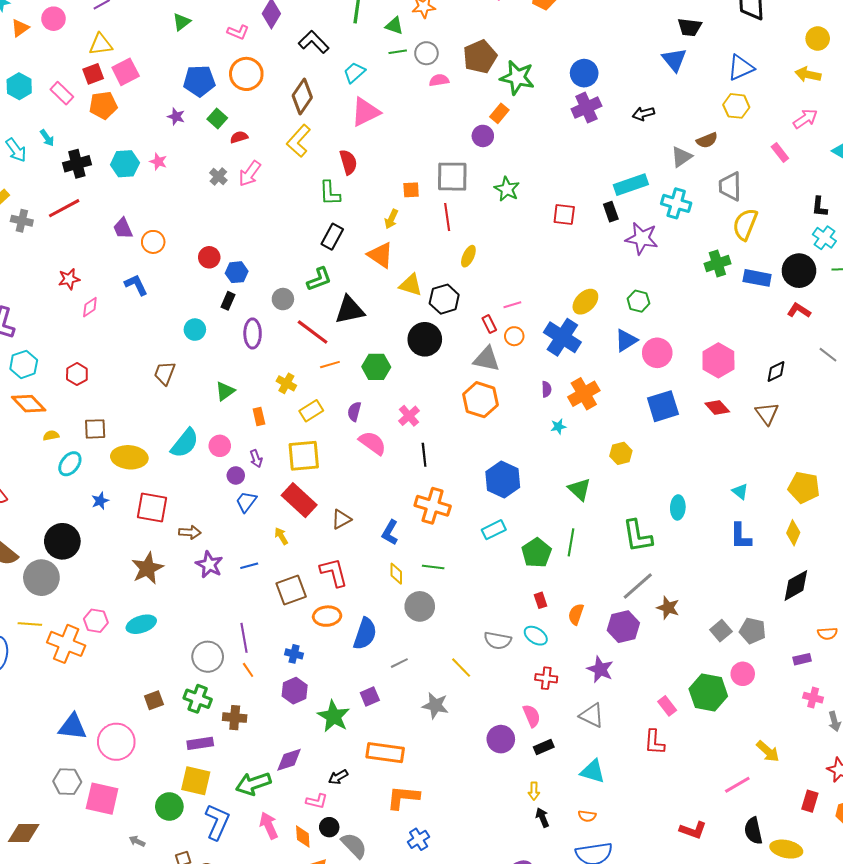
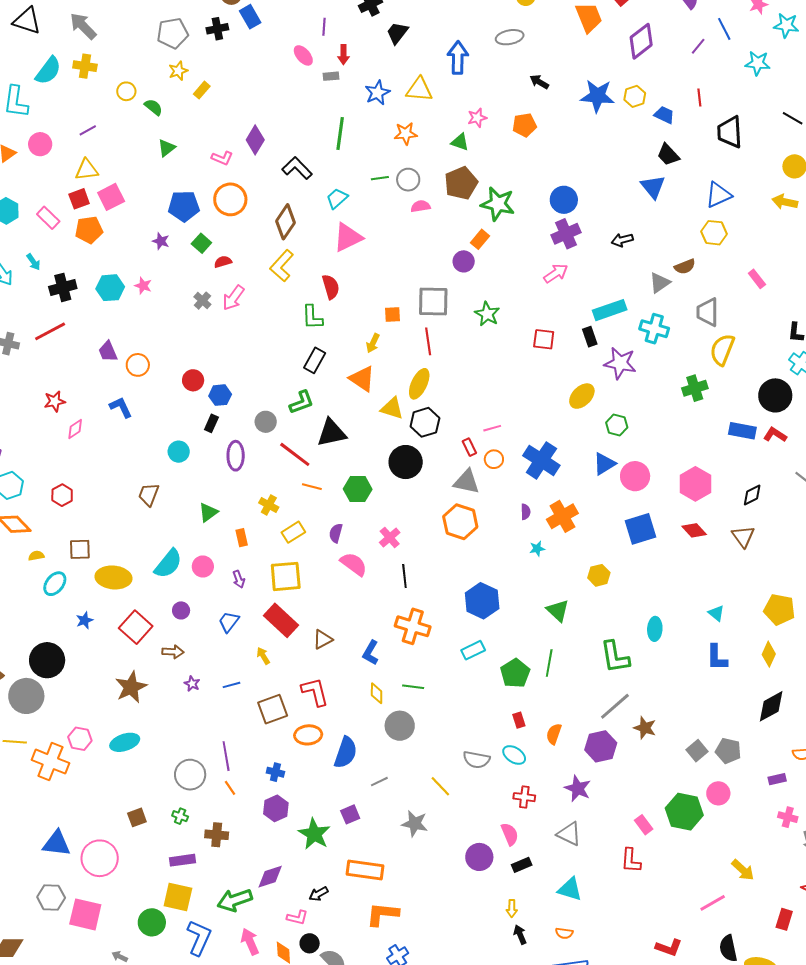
green triangle: (394, 26) -> (460, 142), moved
black trapezoid: (690, 27) -> (668, 155), turned 40
pink arrow: (805, 119) -> (556, 273), moved
yellow ellipse: (468, 256) -> (419, 384), moved, size x1.4
blue rectangle: (757, 278) -> (742, 431), moved
yellow ellipse: (585, 302) -> (582, 396), moved
orange line: (330, 365) -> (312, 487), turned 30
purple circle: (236, 475) -> (181, 610), moved
red square: (152, 508) -> (136, 627), turned 32
purple star: (209, 565) -> (192, 684), size x0.6
green cross: (198, 699) -> (180, 816), size x0.6

